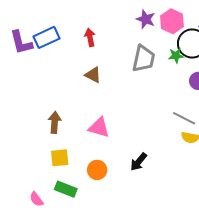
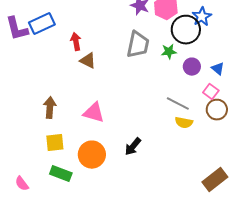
red arrow: (90, 37) -> (76, 42), moved
green star: (176, 56) -> (169, 52), moved
orange circle: (97, 170) -> (92, 155), size x1.4
pink semicircle: (36, 199) -> (22, 184), moved

